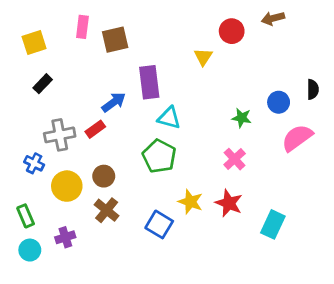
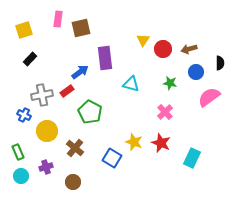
brown arrow: (273, 18) -> (189, 49), moved
red circle: (232, 31) -> (163, 49), moved
cyan triangle: (169, 118) -> (131, 84), moved
green pentagon: (159, 156) -> (90, 112), moved
brown circle: (104, 176) -> (73, 182), moved

